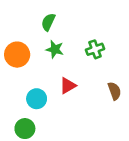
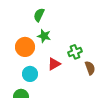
green cross: (95, 49) -> (75, 52), moved
orange circle: (17, 55) -> (25, 47), moved

